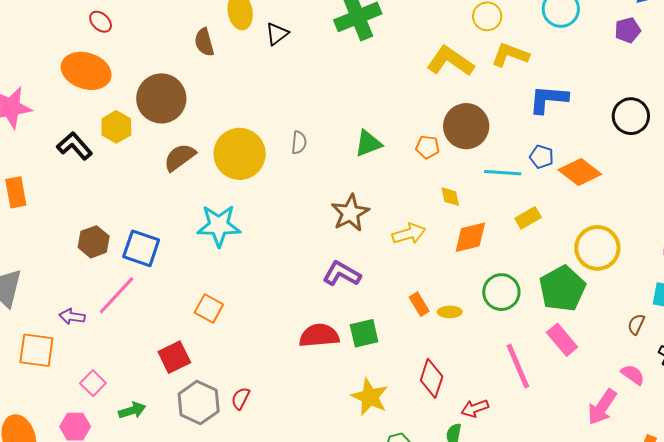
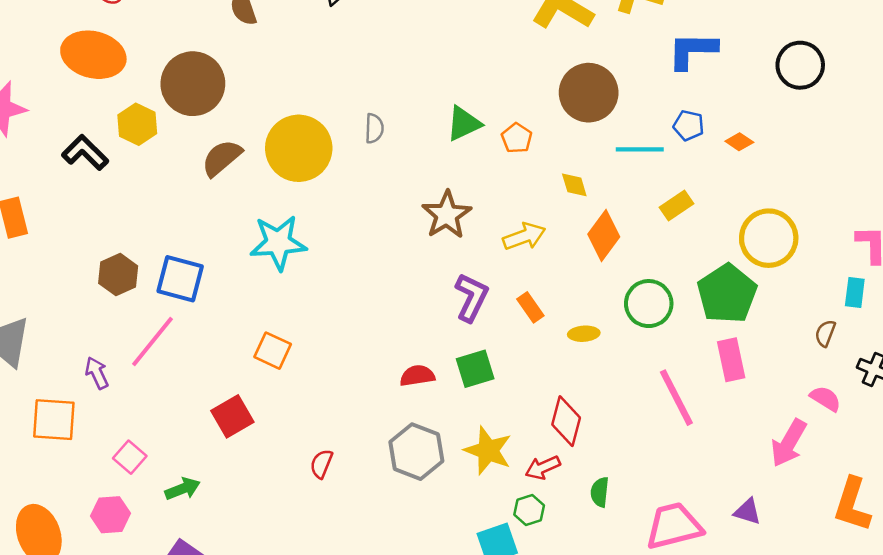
orange pentagon: (428, 147) -> (517, 138), moved, turned 30
orange diamond: (580, 172) -> (739, 142), size x0.5
orange diamond: (470, 237) -> (604, 235), turned -36
purple L-shape: (342, 274) -> (471, 297), moved, turned 90
orange rectangle: (419, 304) -> (530, 307), moved
purple arrow: (72, 317) -> (97, 373), turned 60
red semicircle: (319, 336) -> (417, 376), size x0.7
pink rectangle: (562, 340) -> (731, 360), turned 32
gray hexagon: (199, 403) -> (416, 452), moved
red arrow: (475, 408) -> (543, 468), moved

